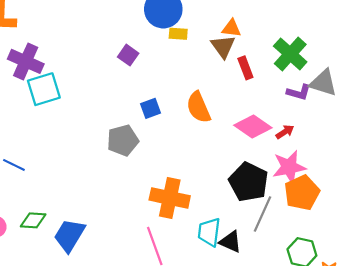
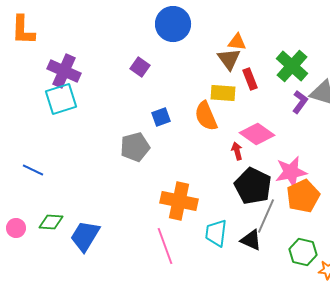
yellow rectangle: (178, 34) -> (223, 93), moved, size x1.4
purple cross: (26, 61) -> (64, 71), moved
purple L-shape: (299, 92) -> (300, 102), turned -70
red arrow: (285, 132) -> (237, 151), moved, turned -72
black triangle: (230, 242) -> (251, 240), moved

